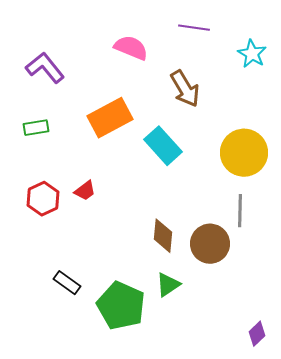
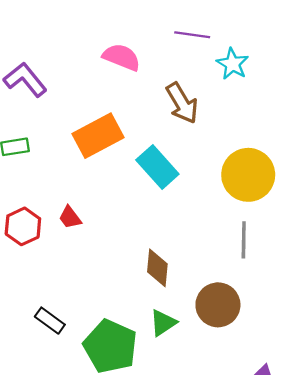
cyan star: (252, 54) -> (233, 64), moved
red trapezoid: (85, 191) -> (70, 217), turned 90
brown circle: (210, 244) -> (218, 305), moved

